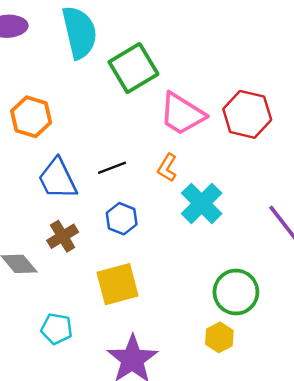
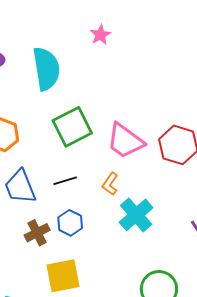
green square: (133, 68) -> (72, 127), moved
brown cross: (63, 236) -> (37, 233), moved

